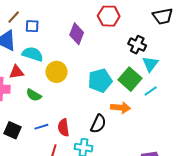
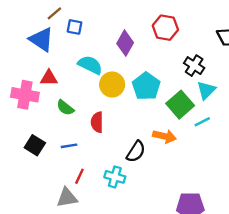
cyan semicircle: (33, 54) -> (90, 65), moved
yellow circle: (57, 72) -> (112, 85), moved
cyan pentagon: (100, 81) -> (146, 86), moved, turned -30
red semicircle: (63, 128) -> (97, 122), moved

